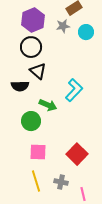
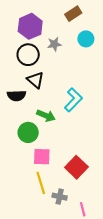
gray star: (63, 26) -> (54, 44), moved
pink square: (38, 152) -> (42, 157), moved
yellow line: (36, 181) -> (41, 183), moved

